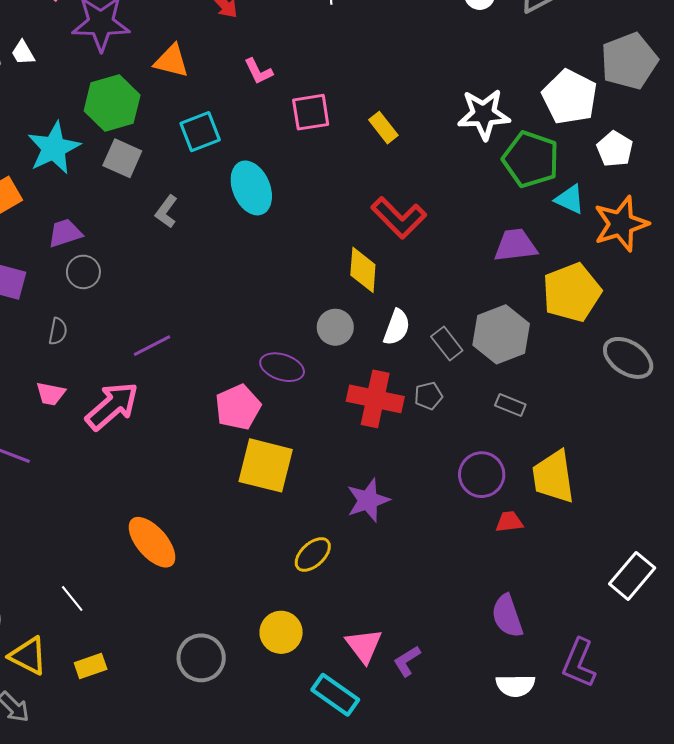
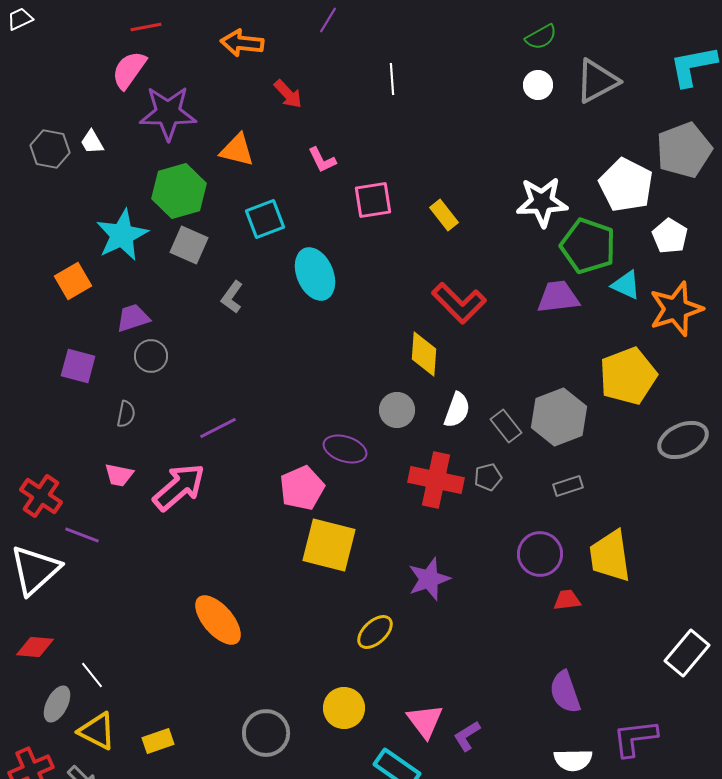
purple trapezoid: (515, 245) -> (558, 297), moved
gray ellipse: (628, 358) -> (683, 440), turned -57
gray rectangle: (510, 405) -> (568, 486), turned -40
white line: (72, 599) -> (92, 675), moved
purple L-shape: (579, 663) -> (635, 738), turned 60

